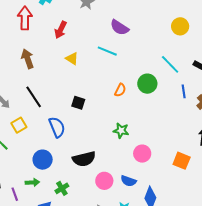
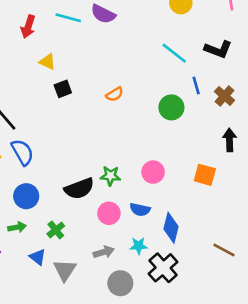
cyan line: (107, 51) -> (68, 18), moved
green circle: (147, 84) -> (171, 107), moved
orange semicircle: (120, 90) -> (115, 94), turned 40
black square: (78, 103) -> (63, 89), moved, turned -32
blue semicircle: (57, 127) -> (22, 152), moved
green star: (121, 131) -> (110, 176), moved

